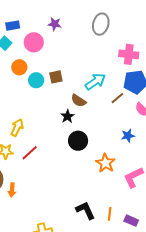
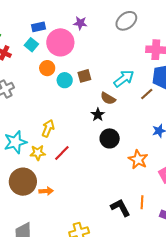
gray ellipse: (101, 24) -> (126, 21), turned 40
pink circle: (34, 42) -> (60, 42), size x1.4
orange arrow: (12, 190) -> (46, 191), turned -96
orange line: (110, 214) -> (142, 202), moved

